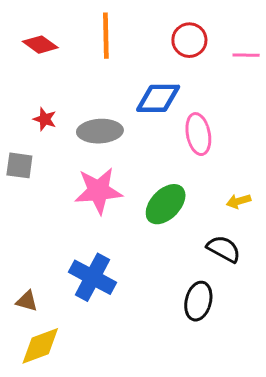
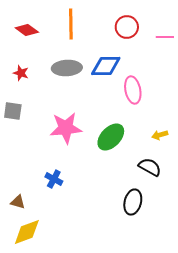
red star: (45, 119) -> (21, 73), moved
gray ellipse: (100, 131) -> (67, 68), moved
blue cross: (92, 277) -> (54, 179), moved, size x0.6

